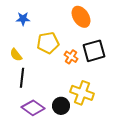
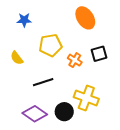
black square: (94, 51) -> (99, 54), size x0.7
black line: (22, 78) -> (43, 82), moved, turned 66

